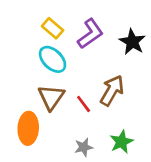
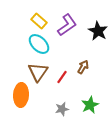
brown arrow: (112, 90) -> (83, 67), size x0.6
red line: (84, 104) -> (62, 77), turned 72

